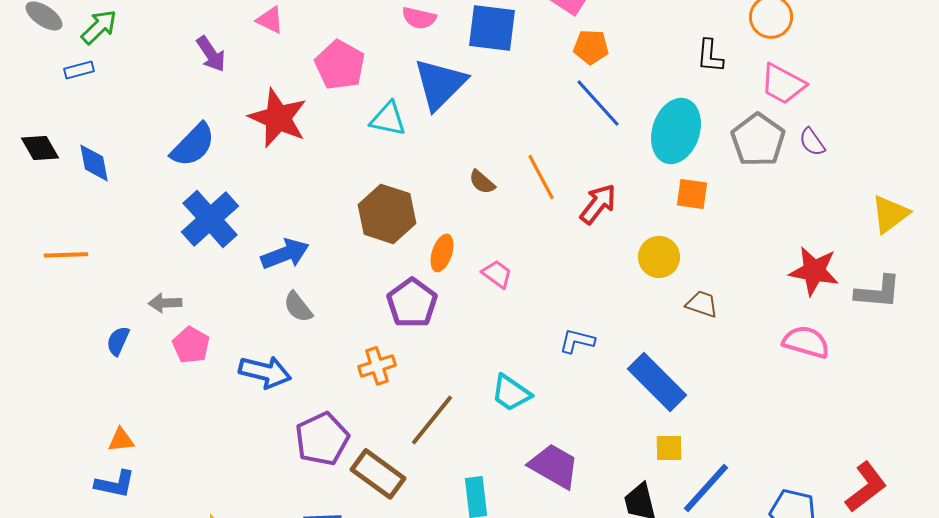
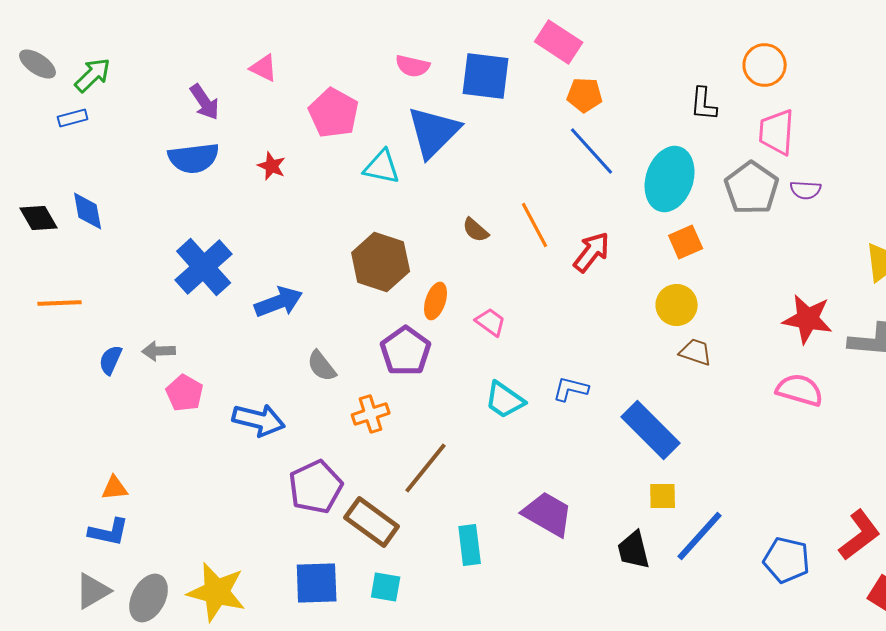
pink trapezoid: (783, 84) -> (777, 132), turned 66
red star: (278, 118) -> (272, 166), size x0.5
purple semicircle: (812, 142) -> (806, 190), turned -52
blue semicircle: (193, 145) -> (194, 158), moved, turned 39
black diamond: (40, 148) -> (39, 218), moved
orange square: (692, 194) -> (686, 242), turned -32
yellow circle: (659, 257) -> (677, 305), moved
gray semicircle: (298, 307) -> (322, 366), moved
blue semicircle: (118, 341) -> (111, 360), moved
cyan trapezoid: (511, 393) -> (505, 400), moved

